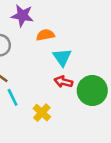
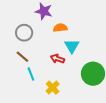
red arrow: (63, 82) -> (57, 59), moved

